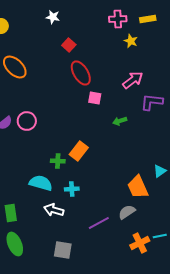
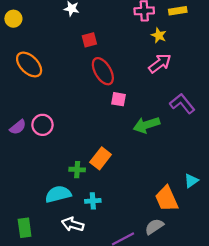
red square: (69, 45) -> (89, 40), turned 32
pink arrow: (133, 80) -> (160, 63), moved
purple L-shape: (152, 102) -> (182, 104), turned 45
green arrow: (120, 121) -> (146, 125), size x1.6
cyan semicircle: (41, 183) -> (58, 194), turned -30

